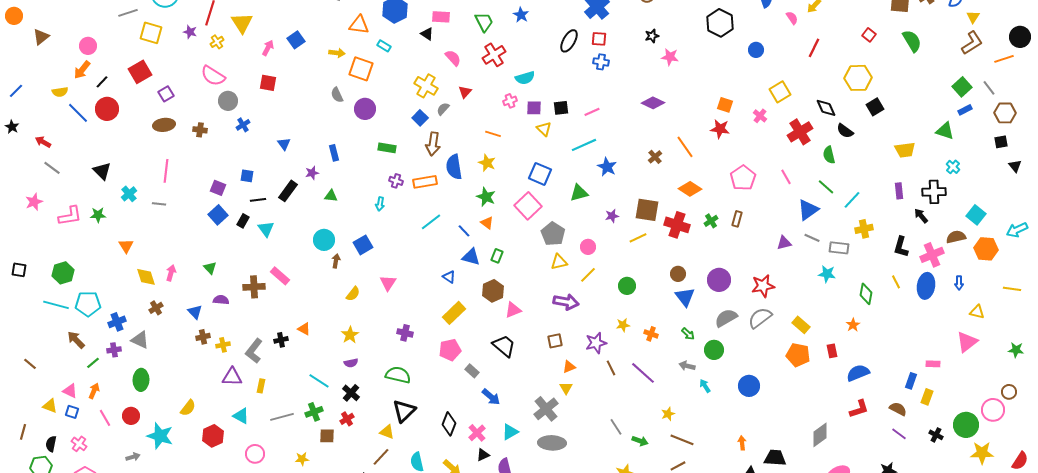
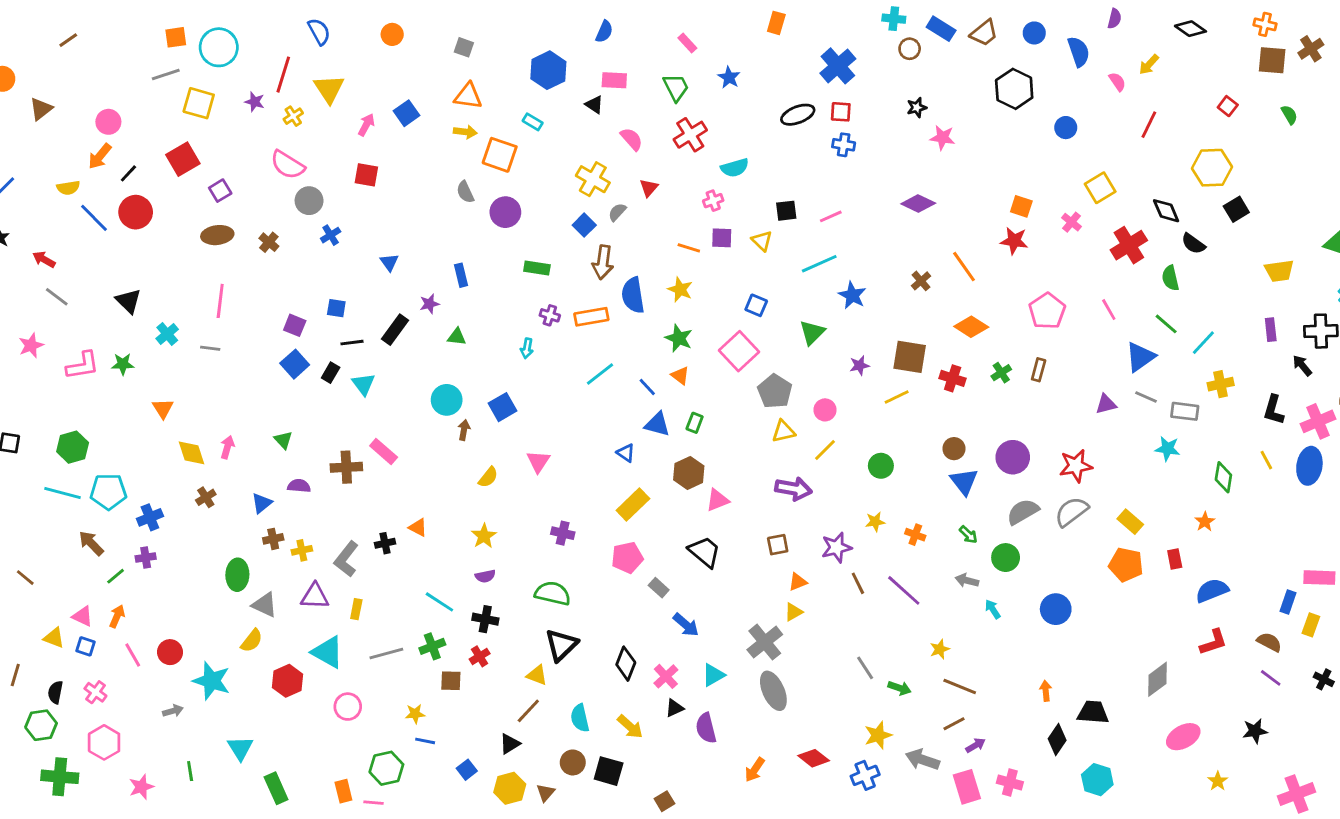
orange triangle: (359, 25) -> (468, 96), moved
black ellipse: (569, 41) -> (798, 115), turned 40
green semicircle: (912, 41) -> (1289, 115), size x0.6
purple square: (534, 108) -> (722, 238), moved
brown cross: (200, 130) -> (269, 242), turned 32
blue square: (540, 174) -> (756, 305), size x0.7
green triangle: (579, 193) -> (812, 333), turned -30
red cross: (677, 225) -> (953, 378), size x0.7
blue triangle: (195, 312) -> (262, 503), turned 35
gray triangle: (140, 340) -> (265, 605), moved
pink rectangle: (933, 364) -> (1319, 578), size x1.5
green ellipse: (141, 380) -> (237, 575), moved
yellow triangle: (566, 388) -> (793, 612), turned 32
black cross: (351, 393) -> (485, 619), turned -30
cyan triangle: (241, 416) -> (328, 652), size x1.4
gray ellipse: (552, 443) -> (773, 691), turned 64

